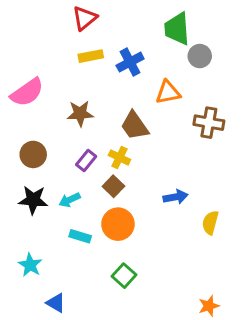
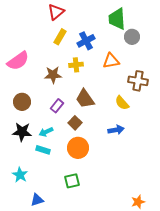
yellow rectangle: (91, 56) -> (60, 37), turned -49
brown trapezoid: (135, 126) -> (85, 99), moved
yellow cross: (119, 157) -> (76, 65), moved, turned -32
yellow semicircle: (210, 223) -> (122, 103), moved, turned -56
cyan rectangle: (80, 236) -> (43, 150), moved
green square: (124, 276) -> (72, 181), moved, turned 35
blue triangle: (56, 303) -> (37, 200), turned -48

